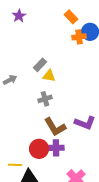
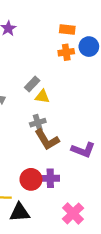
orange rectangle: (71, 17) -> (67, 30), turned -40
orange cross: (79, 37) -> (66, 52), moved
brown L-shape: (55, 127) -> (47, 140), moved

